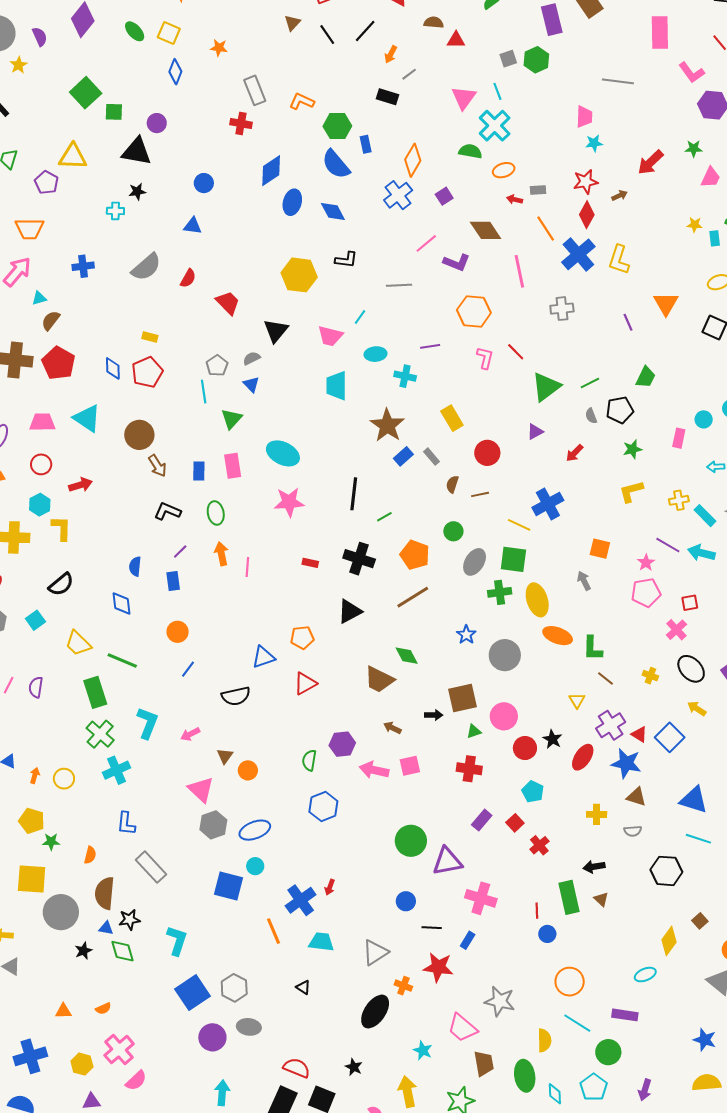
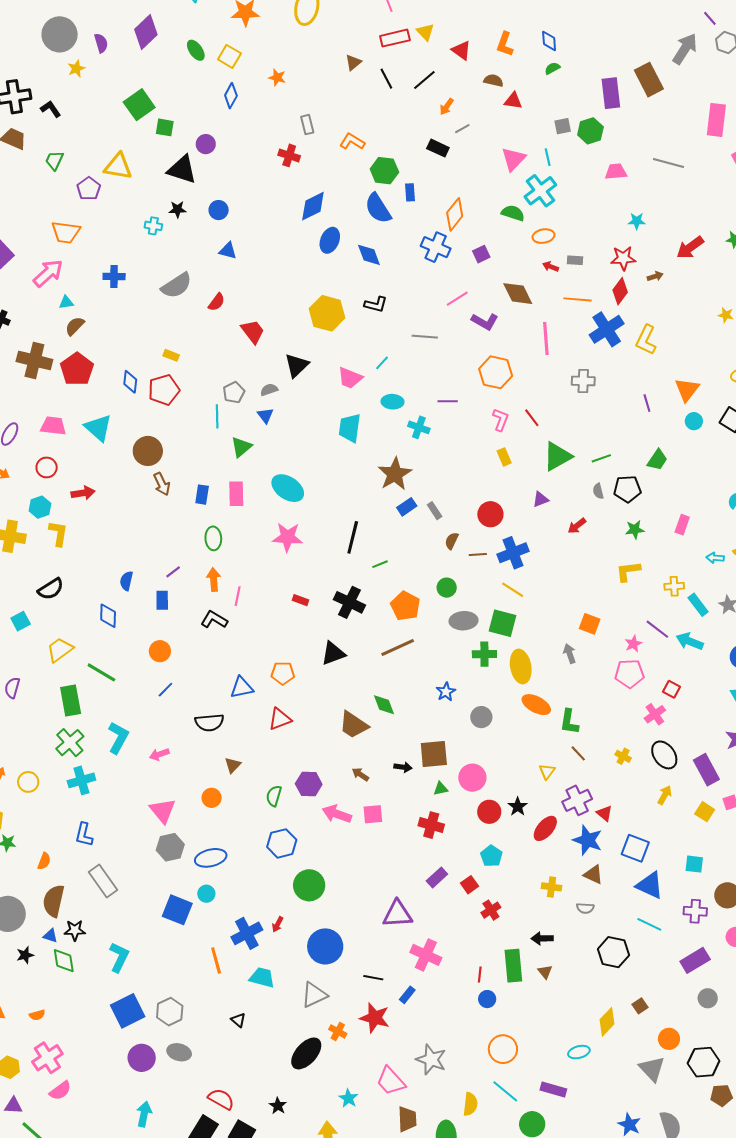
gray rectangle: (255, 90) -> (307, 125), size x0.7
pink trapezoid: (584, 117) -> (616, 172), moved, turned -105
blue circle: (204, 183) -> (219, 210), moved
blue cross: (398, 195) -> (436, 247), turned -36
orange line: (546, 229) -> (577, 299), turned -60
yellow rectangle: (452, 418) -> (504, 457), moved, size x0.7
cyan circle: (704, 419) -> (694, 421), moved
blue cross: (548, 504) -> (513, 553), moved
black L-shape: (167, 511) -> (214, 620), moved
gray ellipse: (475, 562) -> (464, 621), turned 48
red square: (690, 603) -> (672, 689), turned 30
yellow trapezoid: (78, 643) -> (60, 650), turned 92
gray circle: (505, 655) -> (481, 717), size x0.7
yellow arrow: (697, 709) -> (665, 795), turned 78
blue square: (670, 737) -> (635, 848), moved, turned -32
brown triangle: (225, 756) -> (233, 765), moved
green circle: (411, 841) -> (309, 885), moved
blue circle: (406, 901) -> (325, 946), moved, size x1.8

